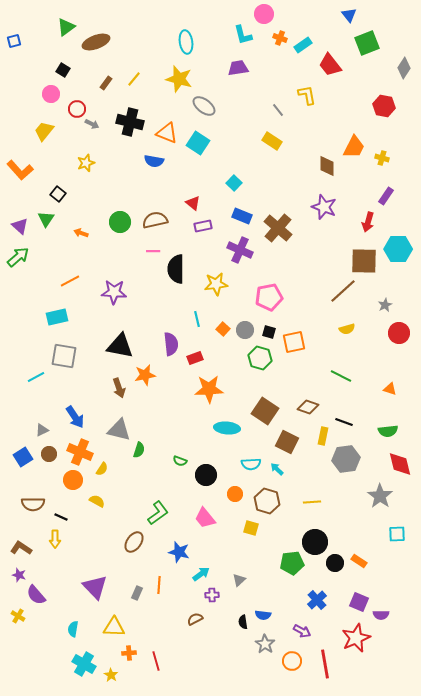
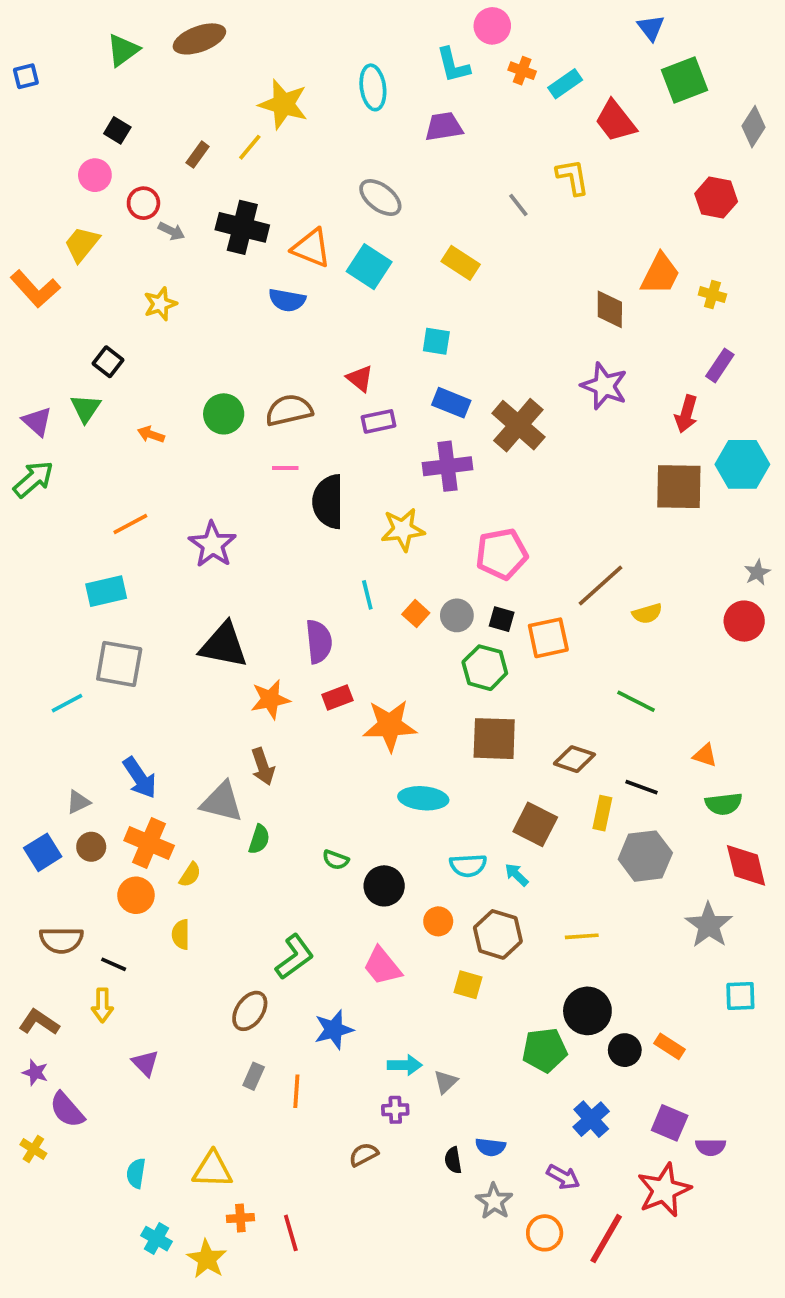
brown ellipse: (96, 42) -> (199, 39), moved
cyan ellipse: (186, 42) -> (373, 87), moved
yellow star: (179, 79) -> (283, 104), moved
yellow rectangle: (272, 141) -> (461, 263), moved
orange L-shape: (20, 170) -> (35, 289), moved
cyan square: (234, 183) -> (436, 341), turned -35
purple cross: (240, 250) -> (448, 466), turned -30
brown line: (343, 291) -> (601, 586), moved
purple star: (114, 292) -> (212, 545), turned 30
gray star: (385, 305) -> (757, 573), moved
red rectangle: (195, 358) -> (337, 698), moved
brown arrow: (119, 388) -> (263, 767), moved
orange triangle: (390, 389) -> (705, 755), moved
brown square: (265, 411) -> (494, 739), moved, turned -32
yellow semicircle: (97, 501) -> (181, 934), turned -119
blue star: (179, 552) -> (334, 1030), turned -30
cyan arrow: (201, 574) -> (405, 1065), moved, turned 36
purple triangle: (95, 587) -> (145, 1063), moved, size x0.6
gray rectangle: (137, 593) -> (254, 1076), moved
cyan cross: (84, 664) -> (157, 1239), size x0.7
red line: (325, 664) -> (606, 1239), turned 40
yellow star: (111, 675) -> (207, 1259), size x1.5

